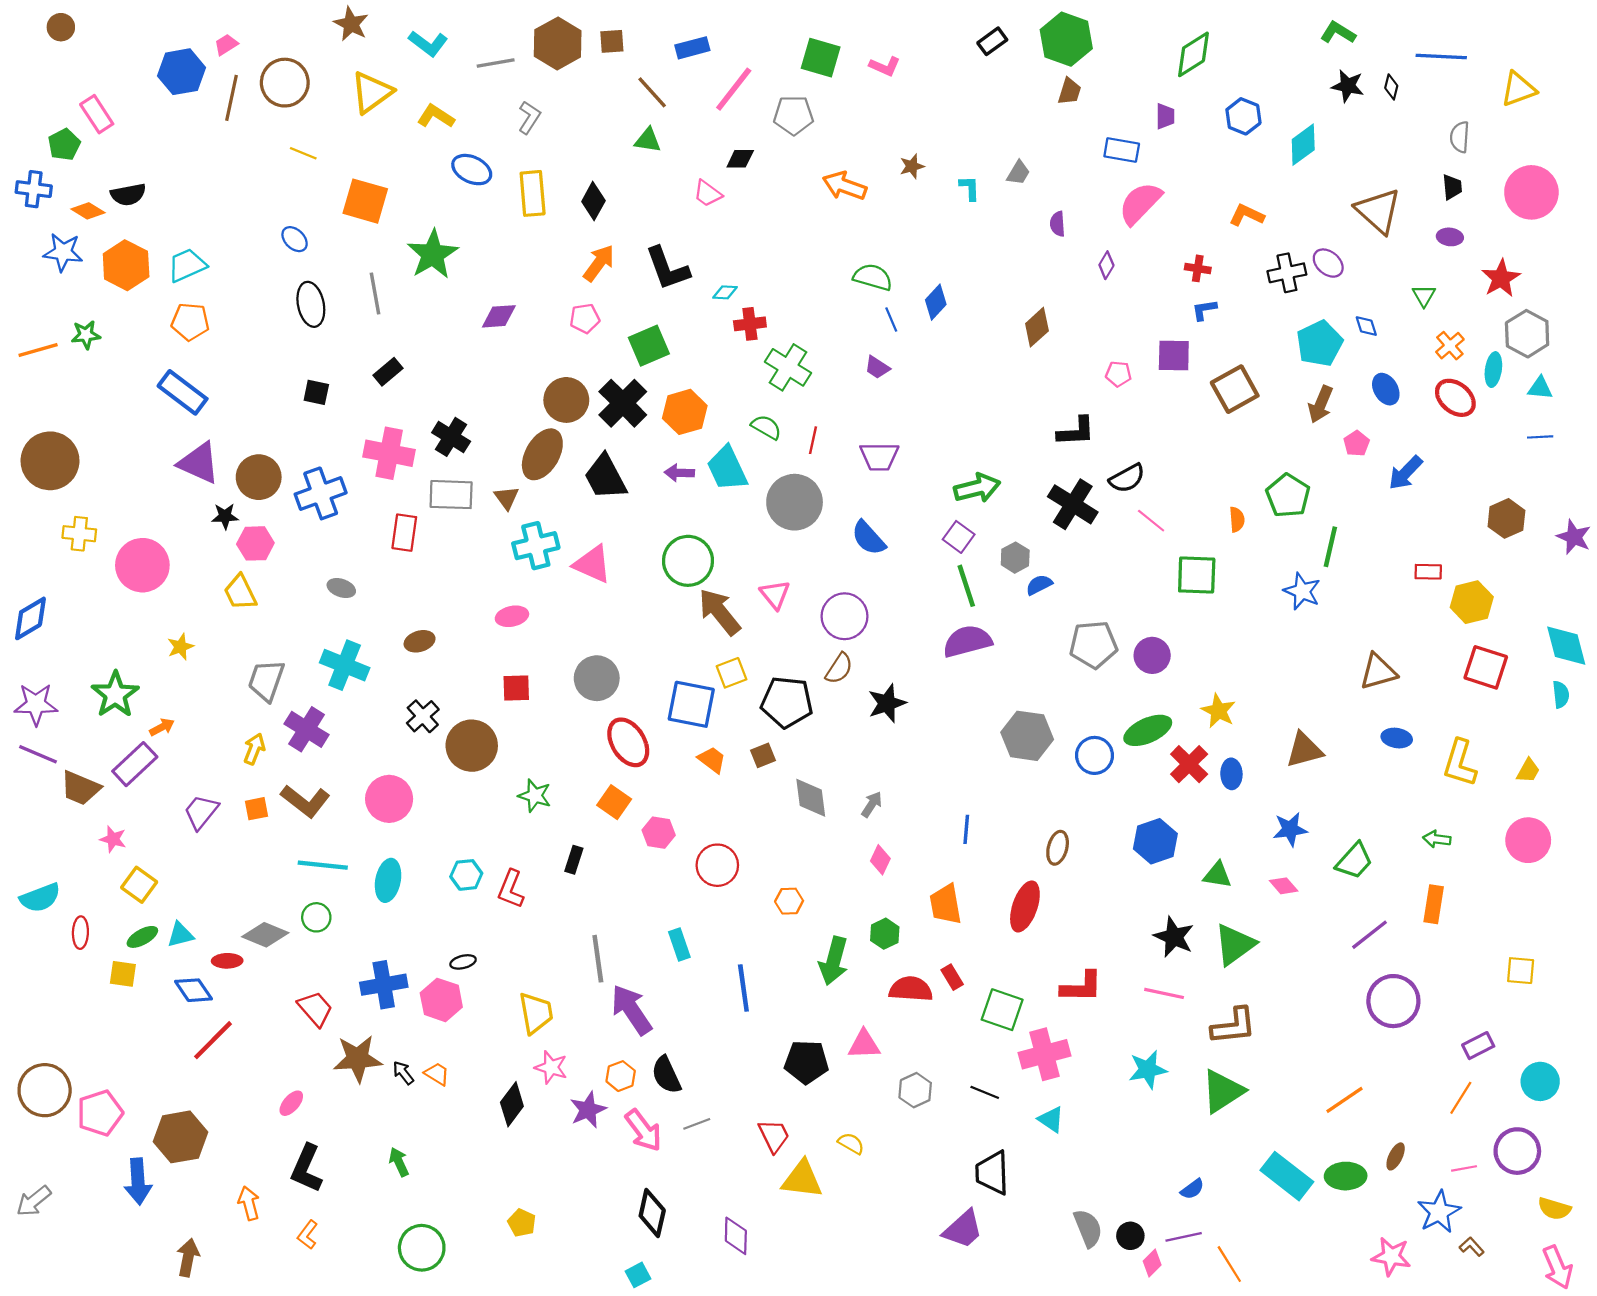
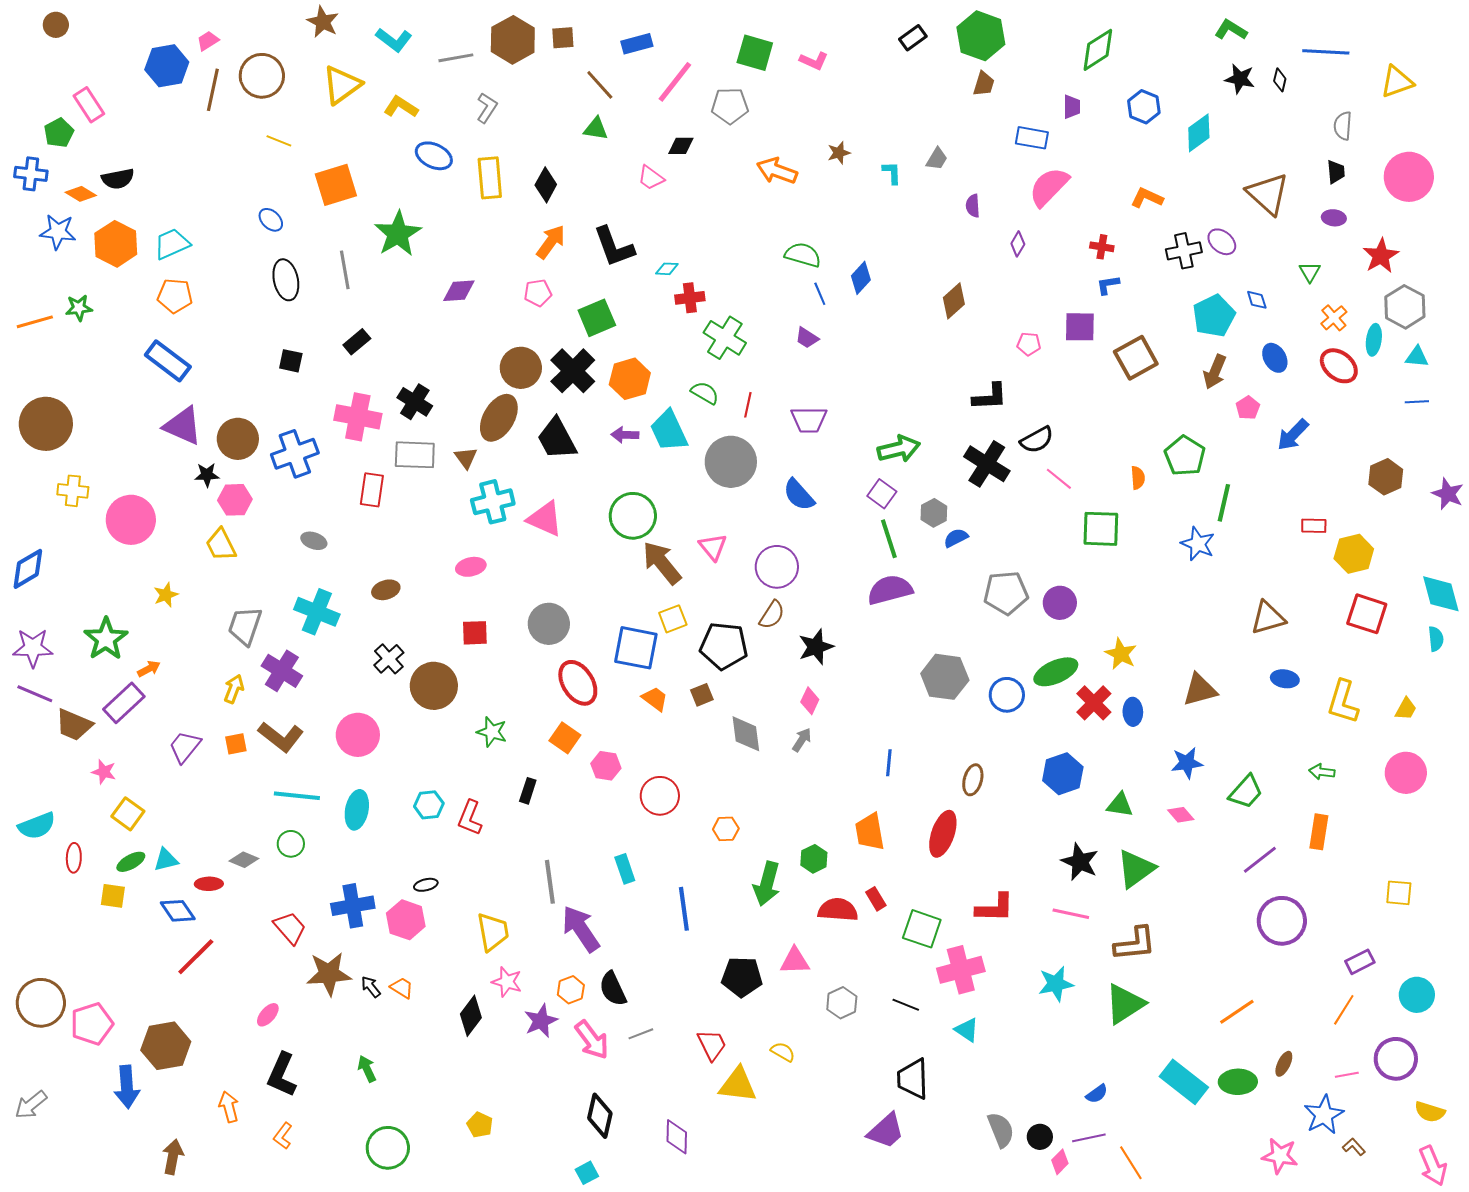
orange square: (365, 201) -> (336, 185), turned -33
pink diamond: (880, 860) -> (810, 701), moved
gray diamond: (265, 935) -> (244, 860), size x0.7

